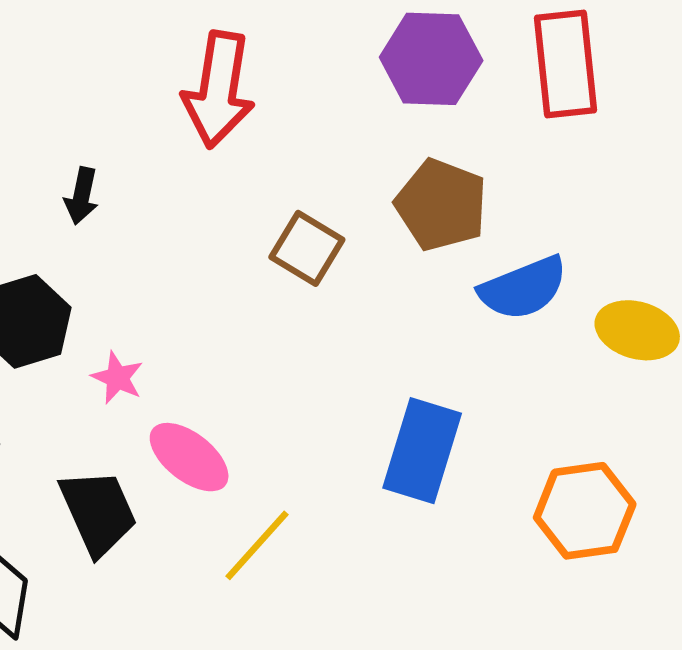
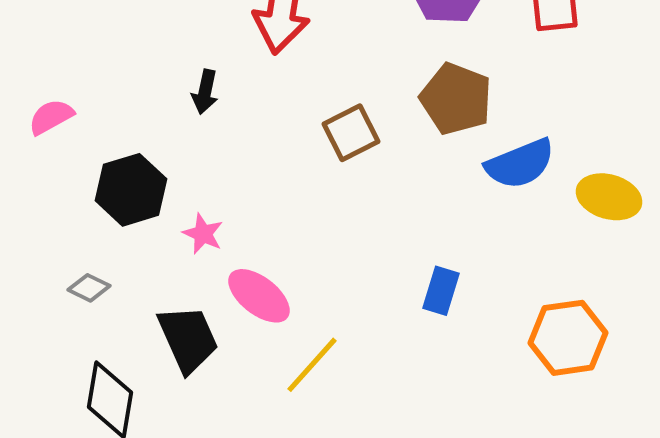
black arrow: (82, 196) -> (205, 92), moved
brown square: (307, 248) -> (351, 133), turned 32
blue rectangle: (422, 451) -> (441, 291), size x0.6

